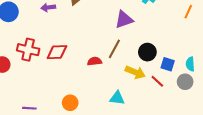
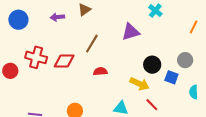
brown line: (114, 49) -> (92, 44), moved
cyan semicircle: (190, 64) -> (194, 92), moved
red line: (157, 81) -> (152, 105), moved
gray circle: (185, 82) -> (185, 60), moved

